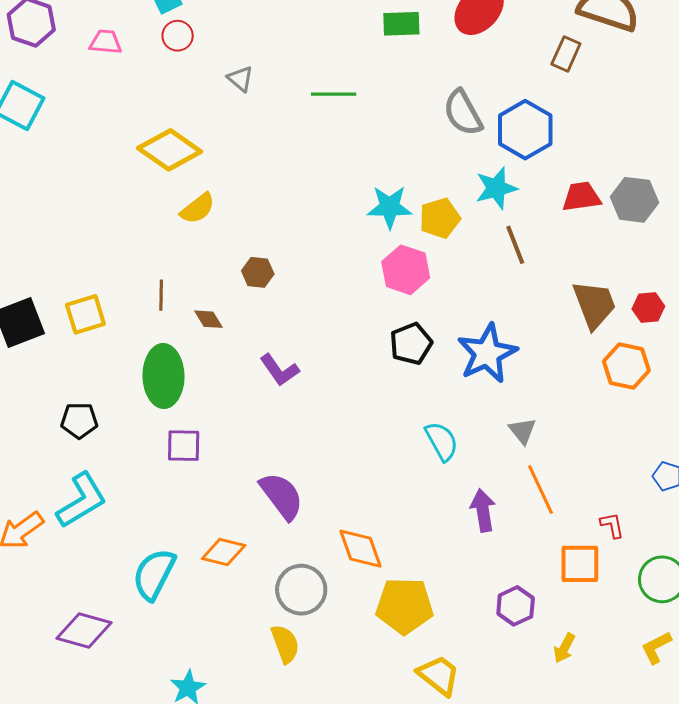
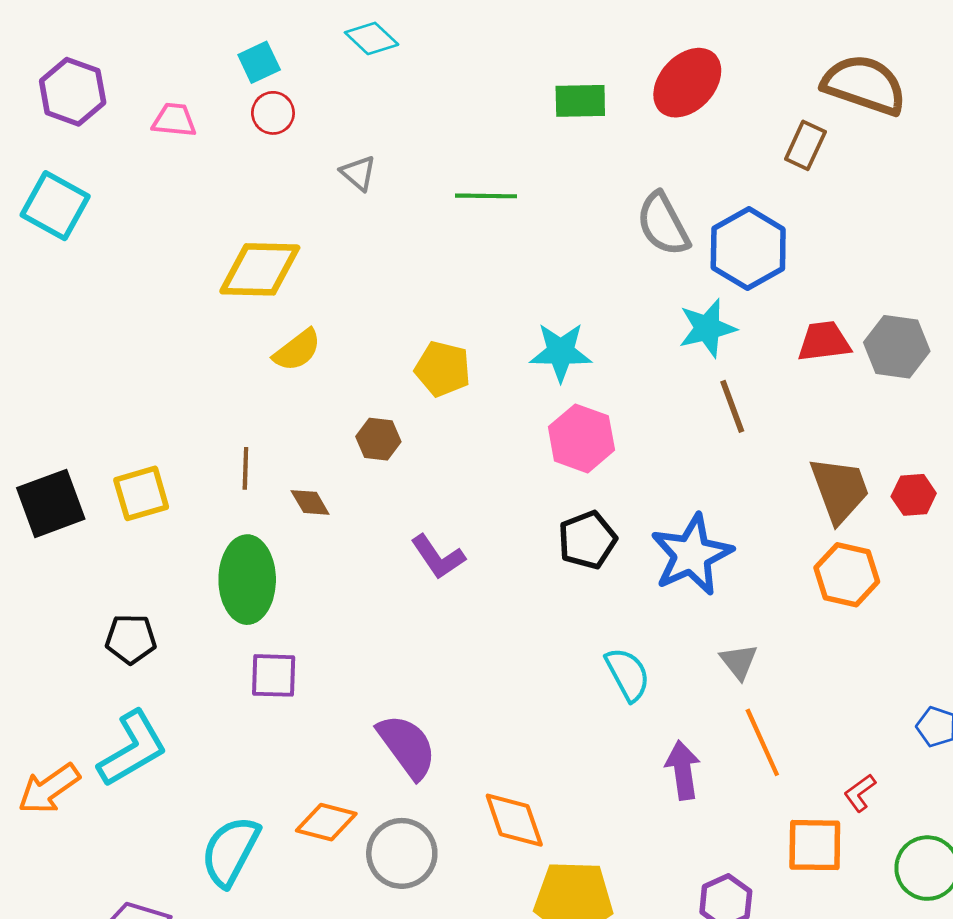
yellow diamond: (170, 150) -> (260, 269), turned -34
yellow pentagon: (440, 218) -> (443, 369), moved, turned 30
orange hexagon: (626, 366) -> (847, 575), moved
purple L-shape: (279, 370) -> (438, 557), moved
red L-shape: (612, 525) -> (860, 793), turned -116
gray circle: (301, 590) -> (402, 853), moved

